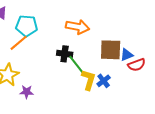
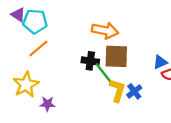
cyan pentagon: (27, 26) -> (35, 21), moved
brown square: (111, 50) -> (116, 56), moved

